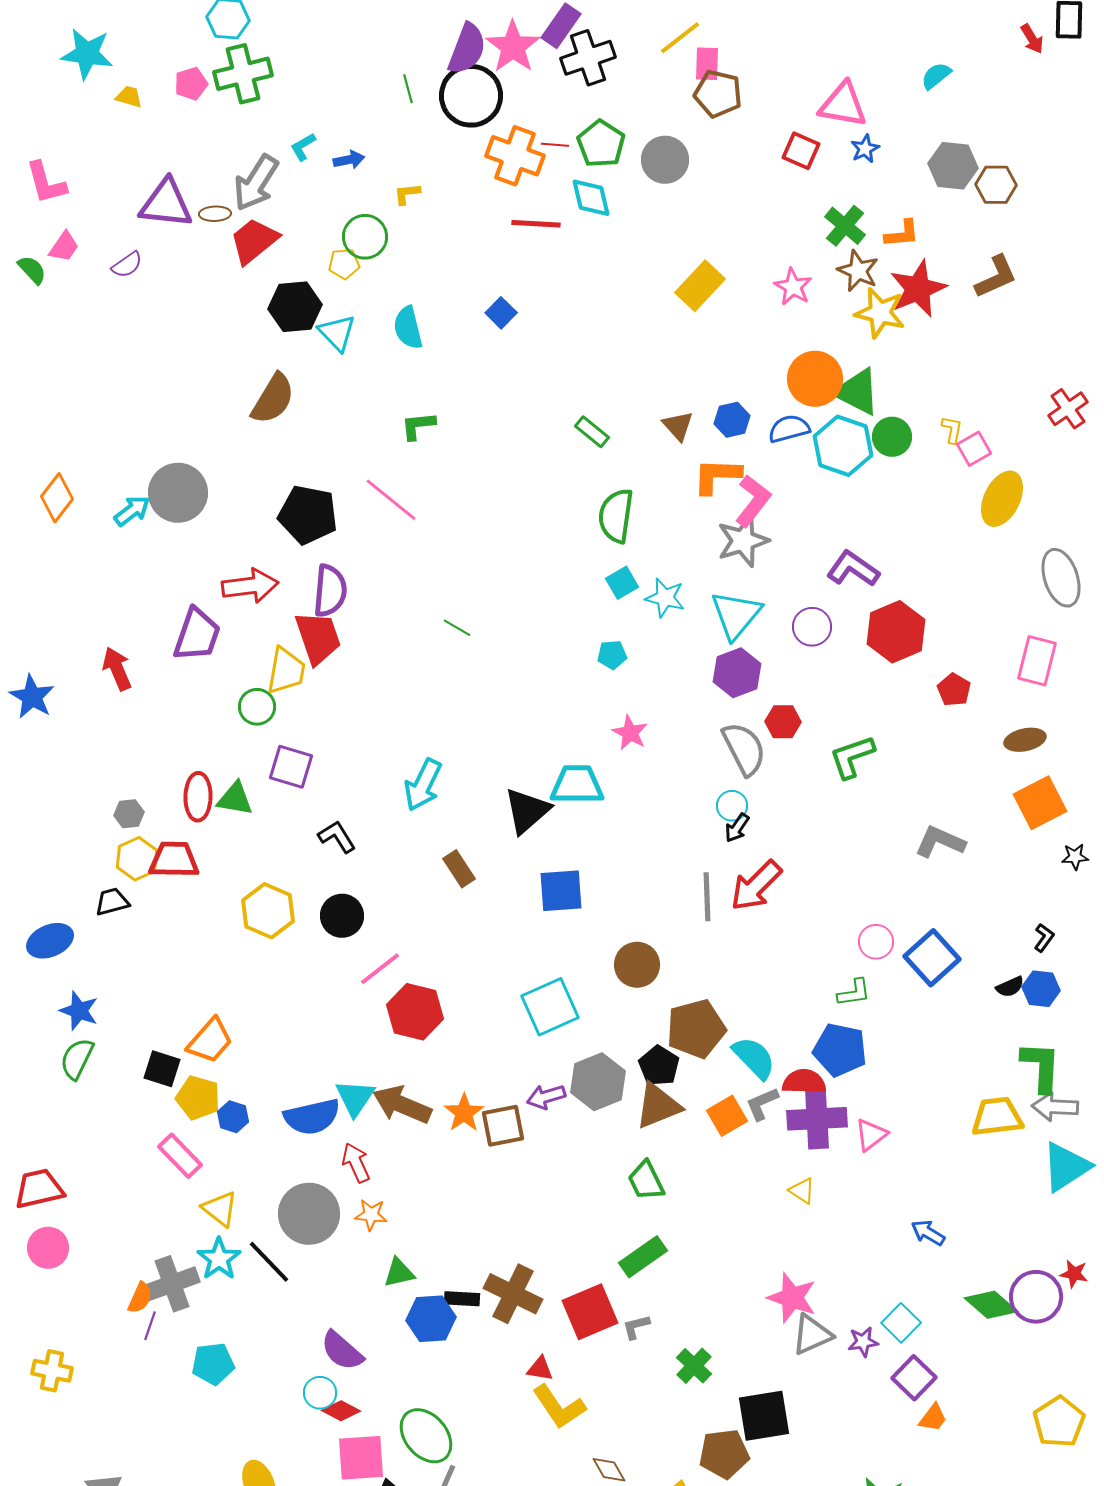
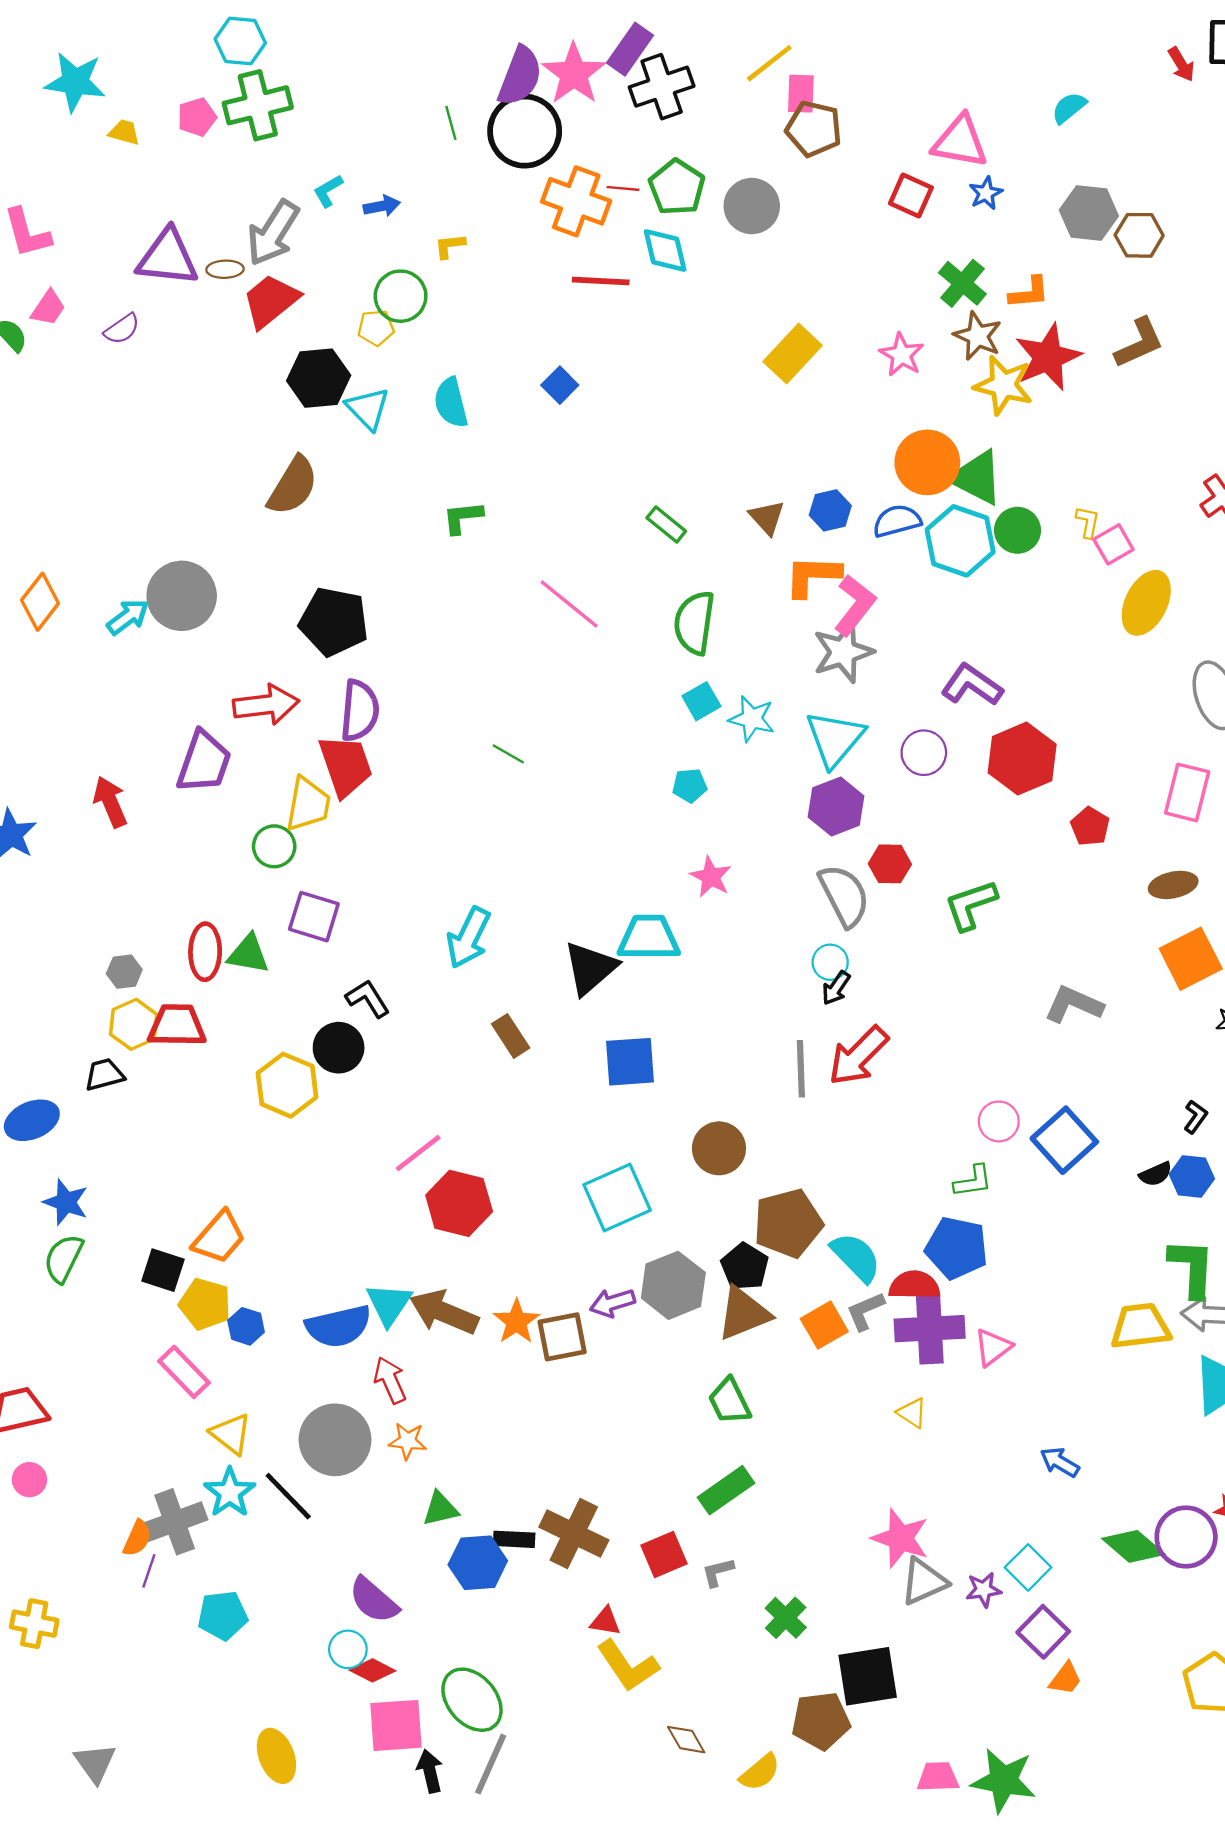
pink line: (391, 500) -> (569, 604), moved
black circle: (342, 916) -> (339, 1048), moved
pink circle: (48, 1248) -> (29, 1480), size x0.7
red square: (590, 1312) -> (664, 1555), size x0.7

